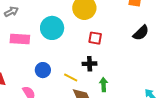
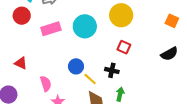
pink rectangle: (20, 39) -> (51, 29), turned -36
blue circle: (43, 70) -> (76, 66), moved

